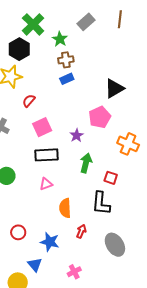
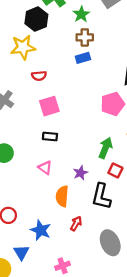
red semicircle: (29, 101) -> (39, 76), turned -144
purple star: (77, 135) -> (80, 173), moved
black rectangle: (46, 155) -> (50, 136), size x0.6
green arrow: (86, 163) -> (105, 148), moved
pink triangle: (46, 184) -> (45, 168), turned 48

